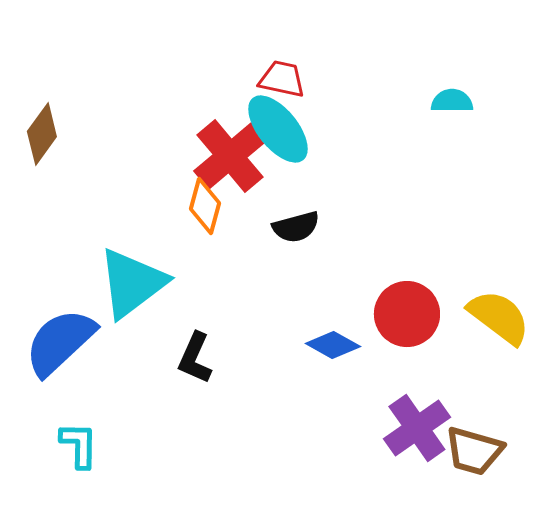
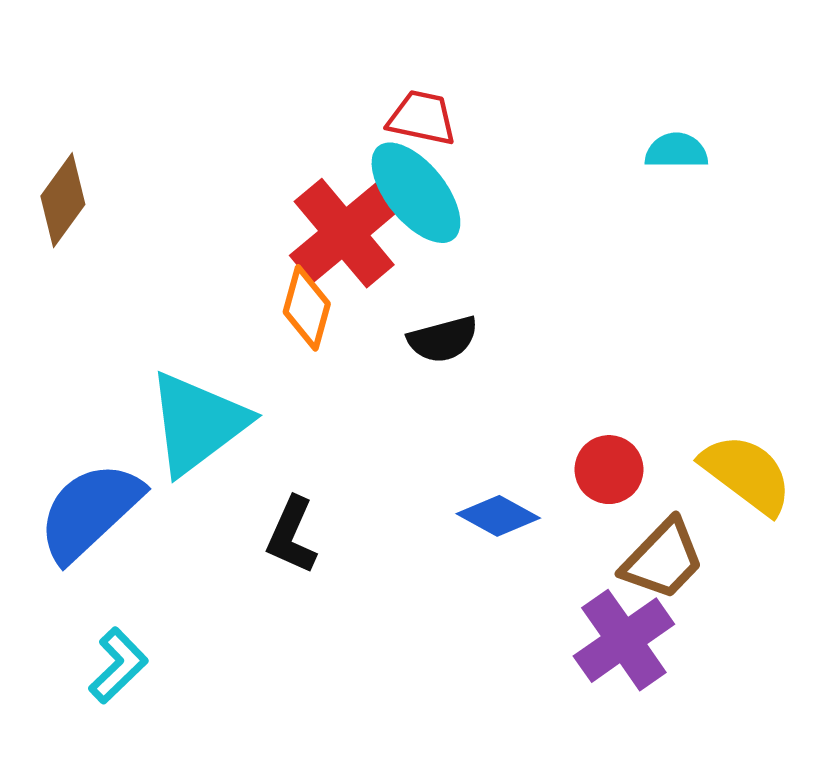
red circle: (407, 314) -> (609, 470), size x0.7
cyan L-shape: (79, 445) -> (118, 666), turned 45
brown trapezoid: (474, 451) -> (663, 559), moved, turned -62

